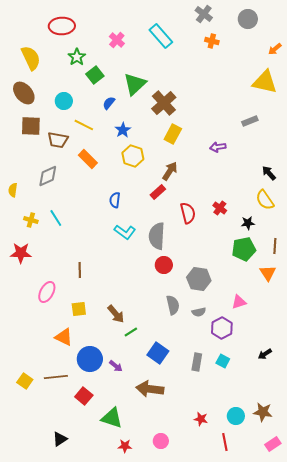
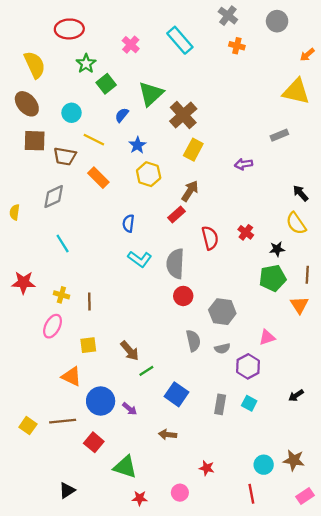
yellow cross: (31, 220) -> (61, 295), moved
brown arrow: (150, 389) -> (168, 435), size x0.6
red star: (201, 419) -> (207, 468), moved

